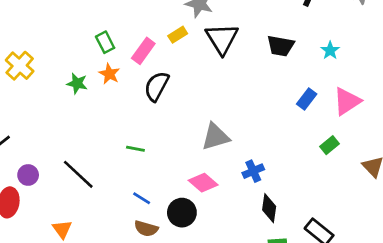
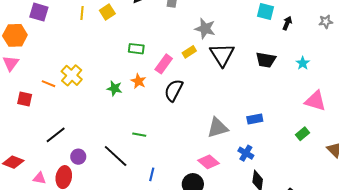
green rectangle: (105, 42) -> (136, 49), moved, turned -56
blue rectangle: (307, 99) -> (255, 119), moved, turned 42
pink triangle: (347, 101) -> (315, 101), turned 50
green line: (135, 149) -> (139, 135), moved
blue cross: (253, 171) -> (246, 153), turned -35
blue line: (142, 198) -> (152, 174), moved, turned 72

